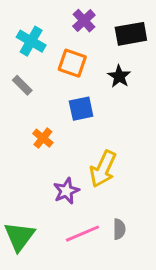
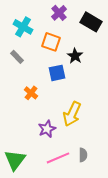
black rectangle: (131, 34) -> (91, 22), turned 40
black star: (119, 76) -> (75, 56), moved

